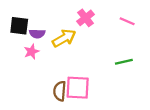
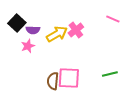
pink cross: (86, 18) -> (76, 30), moved
black square: (19, 26) -> (17, 23), turned 36
green line: (124, 62) -> (110, 74), moved

